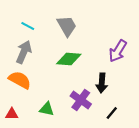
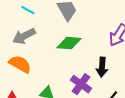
gray arrow: (24, 52) -> (24, 36), turned -140

